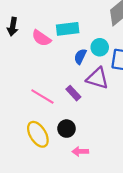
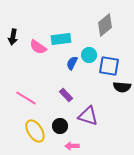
purple triangle: (97, 78) -> (88, 116), moved
pink line: (42, 96) -> (26, 98), moved

